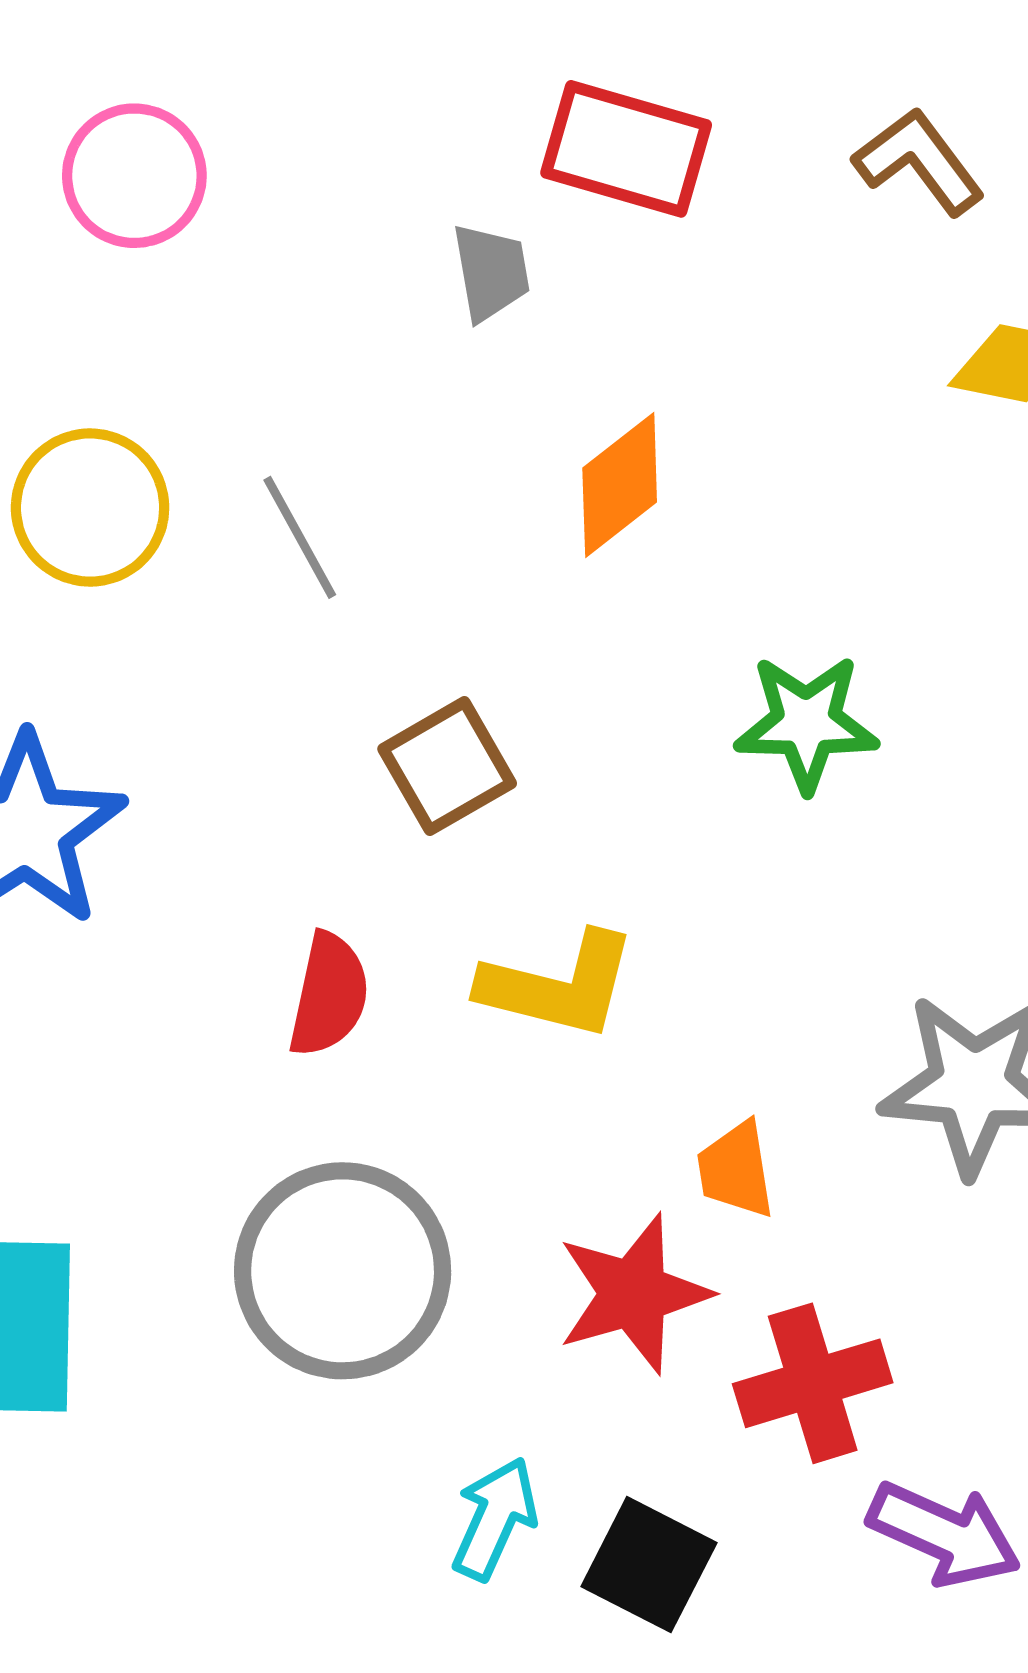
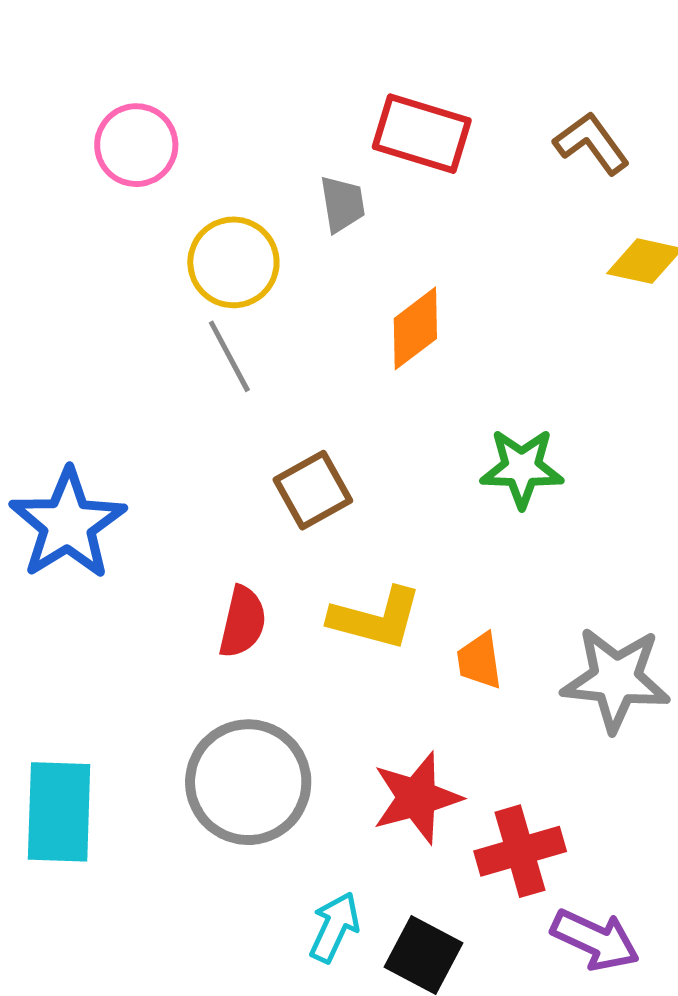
yellow circle: (90, 508) -> (233, 262), moved
orange trapezoid: (736, 1170) -> (479, 661), moved

